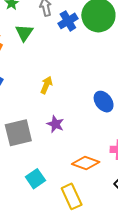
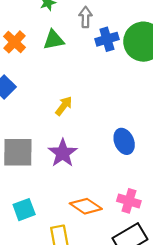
green triangle: (24, 33) -> (54, 40), turned 30
purple star: (55, 124) -> (63, 153), size x1.4

